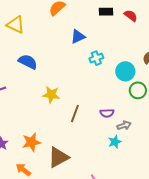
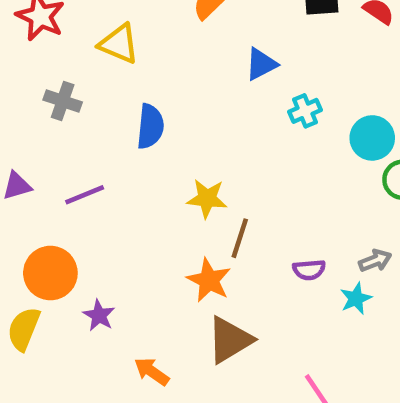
blue semicircle: (28, 62) -> (150, 126), turned 72
purple semicircle: (107, 113) -> (309, 270), moved
brown line: (75, 114) -> (240, 238), moved
orange star: (31, 142) -> (209, 280), moved, turned -30

